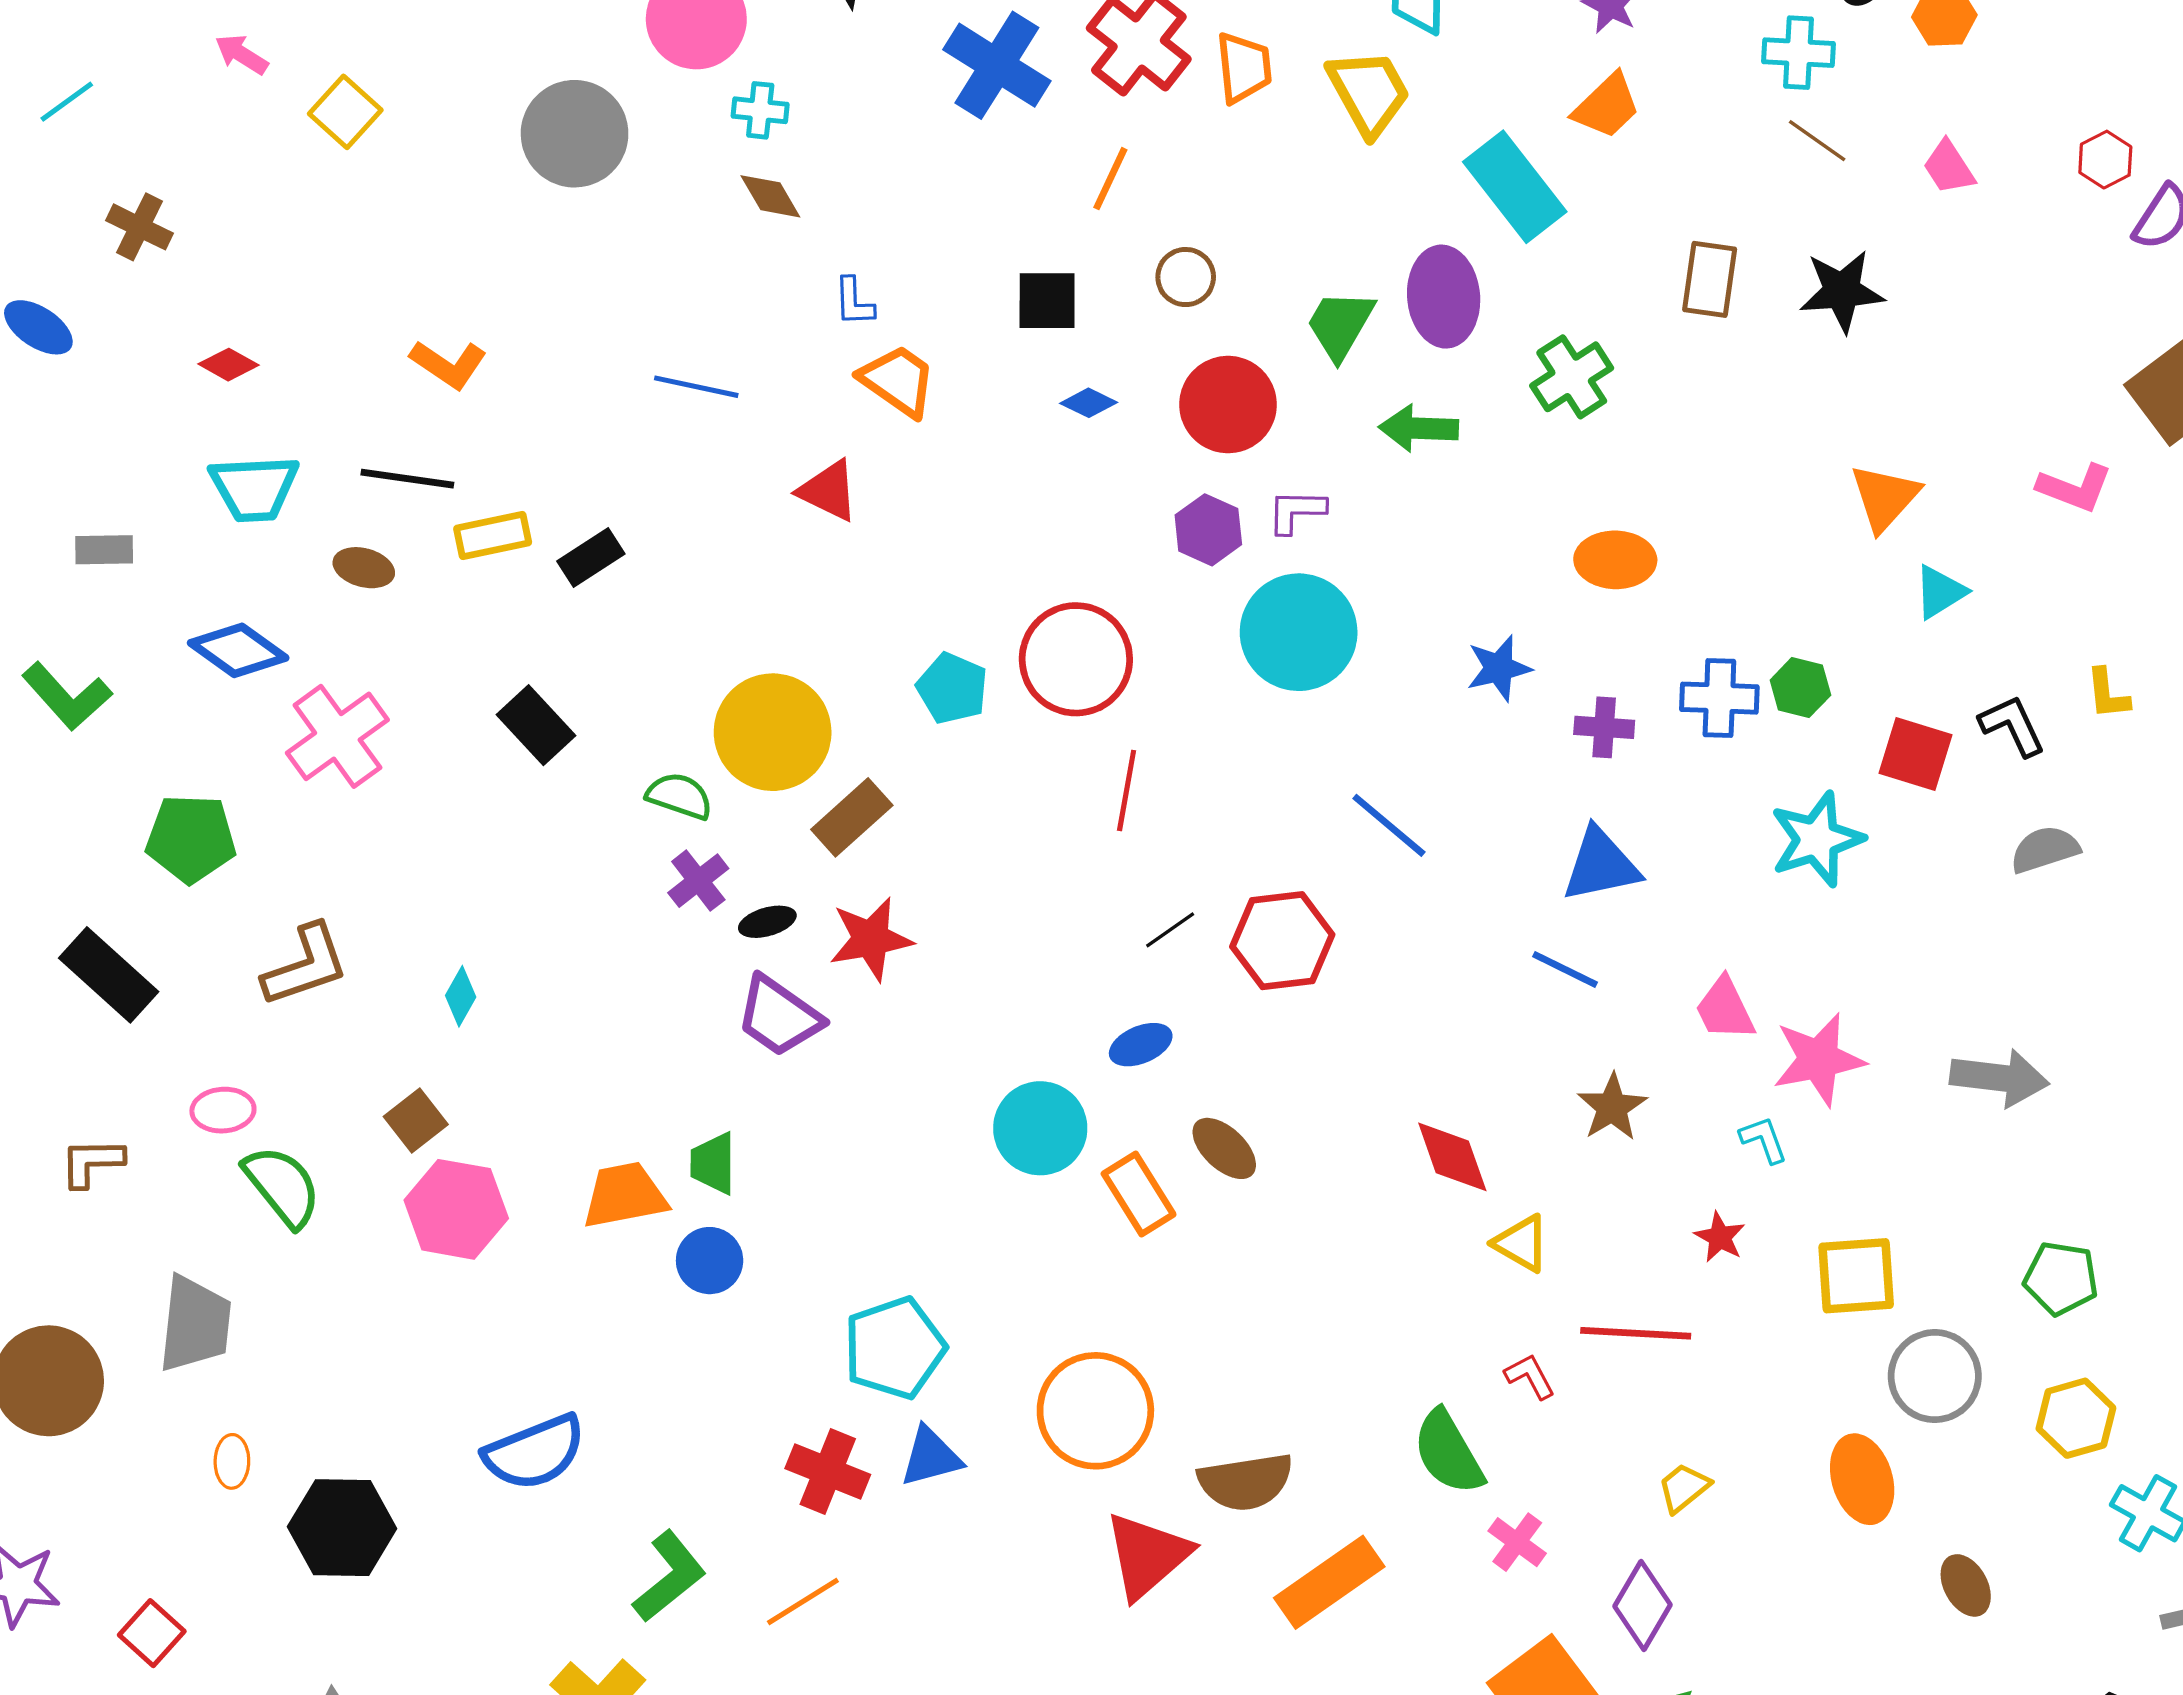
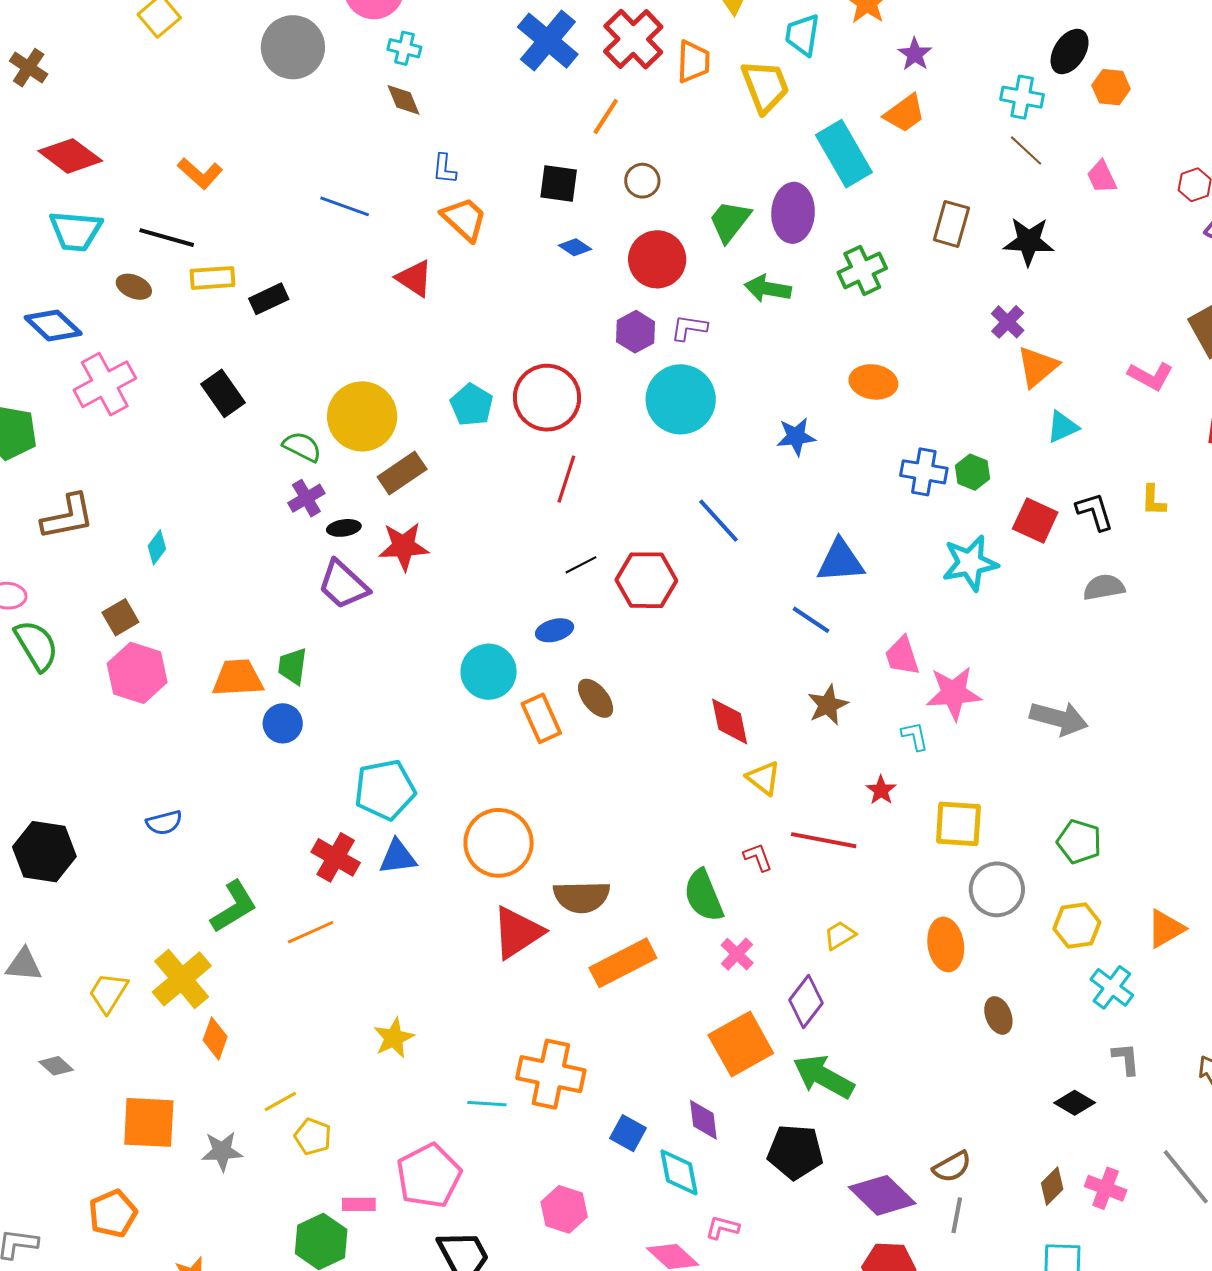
red diamond: (228, 365) -> (70, 156), size x1.8
purple cross: (1604, 727) -> (1008, 322), moved, turned 32
blue semicircle: (535, 1452) -> (164, 823), size x0.6

